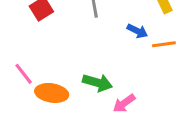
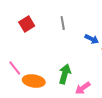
green arrow: (97, 83) -> (65, 74), turned -90

